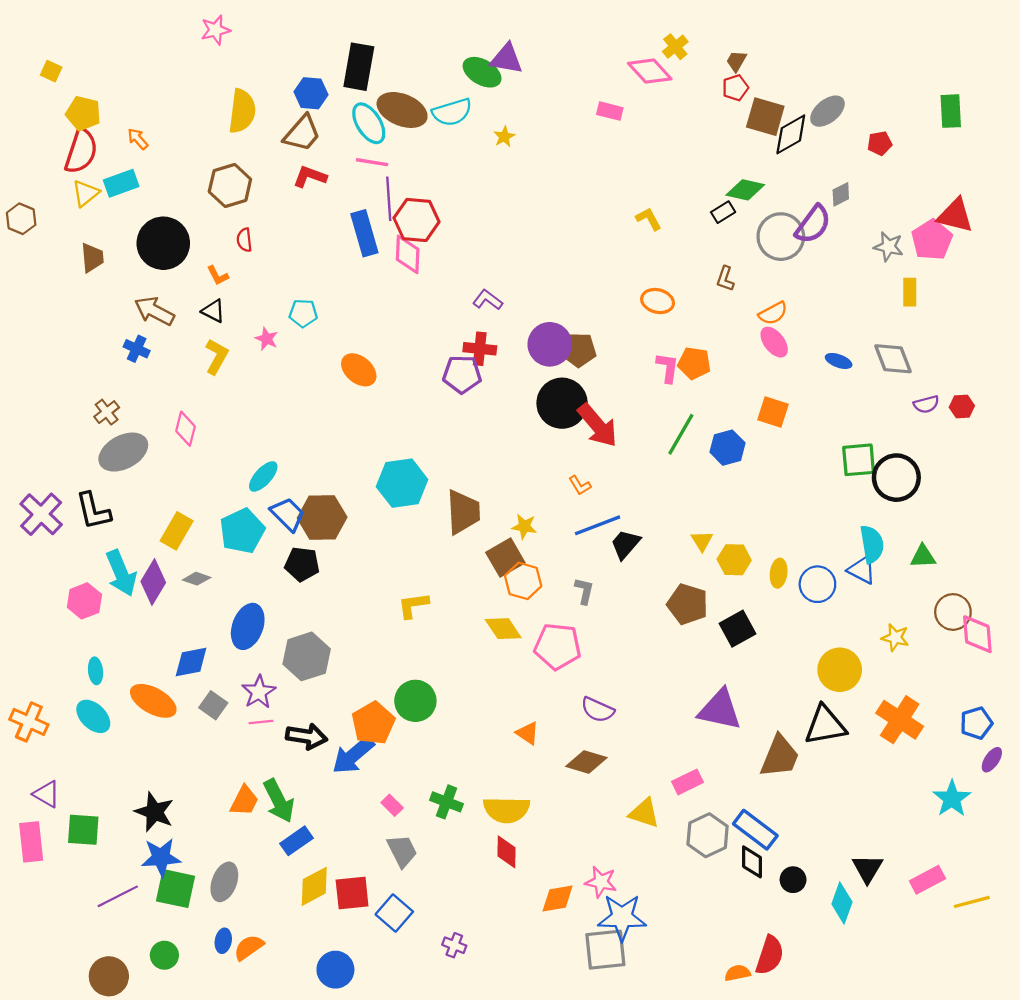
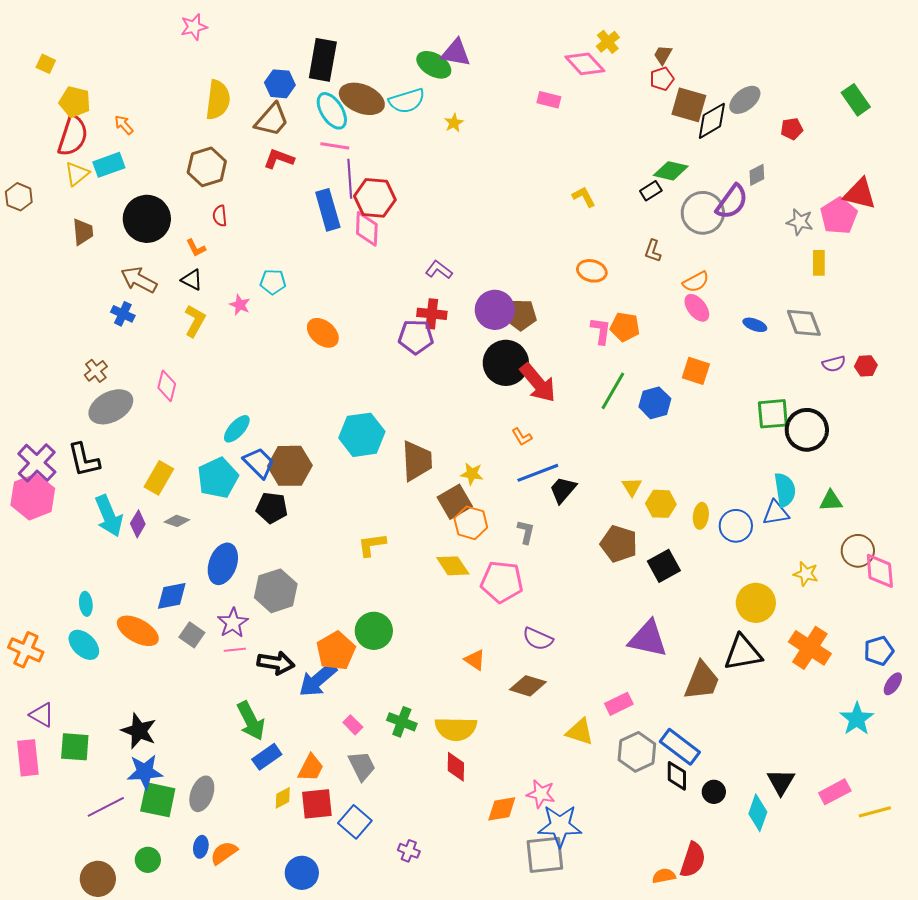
green rectangle: (951, 111) -> (856, 100), turned -32
blue triangle: (862, 570) -> (776, 513), turned -36
purple diamond: (153, 582) -> (138, 524), size x0.7
pink hexagon: (84, 601) -> (33, 497), moved, size x1.4
orange trapezoid: (244, 801) -> (311, 768), moved
yellow diamond: (314, 886) -> (283, 798), size x0.6

